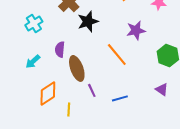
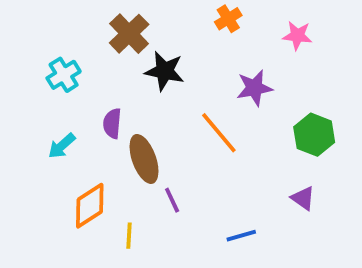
black star: (88, 21) -> (165, 71), turned 30
blue line: (120, 98) -> (241, 236), moved

